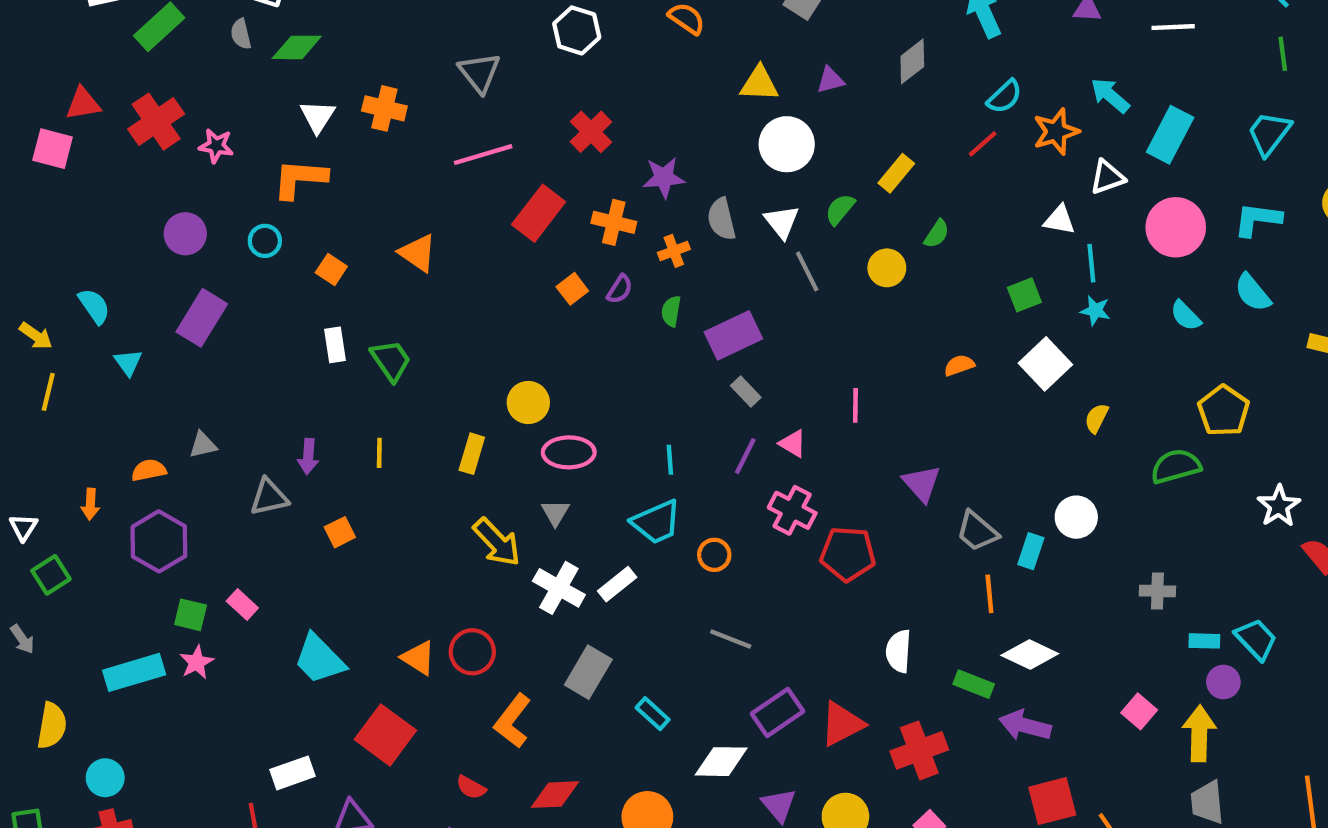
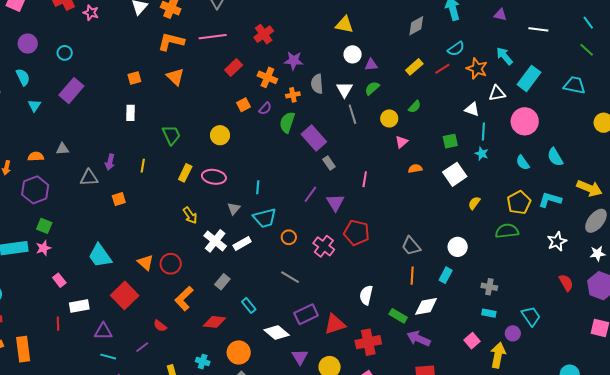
green line: (1283, 54) -> (587, 50), turned -49
purple triangle: (830, 80) -> (371, 65), moved
orange star: (1056, 132) -> (477, 69), turned 30
cyan trapezoid: (1269, 133) -> (574, 85), turned 55
white circle: (787, 144) -> (353, 54), size x0.7
yellow rectangle: (896, 173) -> (414, 67), moved
orange L-shape: (300, 179) -> (171, 42), moved
red rectangle: (539, 213) -> (234, 68), size x0.7
cyan L-shape: (1258, 219) -> (550, 200), moved
purple circle: (185, 234) -> (28, 44), moved
cyan circle: (265, 241) -> (65, 53), moved
orange square: (331, 269) -> (134, 78), turned 32
green semicircle: (671, 311) -> (287, 122), size x1.5
purple rectangle: (733, 335) -> (314, 138), turned 65
green trapezoid: (391, 360) -> (171, 135), moved
gray rectangle: (746, 391) -> (329, 163), moved
yellow circle: (528, 403) -> (220, 135), moved
yellow pentagon: (1224, 411) -> (519, 203), moved
pink triangle: (793, 444) -> (401, 142), moved, turned 40
pink ellipse: (569, 452) -> (214, 177), moved
cyan line: (670, 460) -> (258, 187), moved
purple triangle: (922, 483) -> (335, 203), moved
white star: (1279, 506) -> (557, 242), moved
pink cross: (792, 510) -> (324, 246), moved
gray triangle: (555, 513) -> (234, 209), moved
yellow arrow: (497, 542) -> (190, 215), size x0.7
cyan rectangle: (1031, 551) -> (446, 275), moved
red pentagon: (848, 554) -> (357, 233), moved
pink rectangle: (242, 605) -> (59, 280), moved
cyan rectangle: (1204, 641) -> (489, 313), moved
white diamond: (1030, 654) -> (426, 306), turned -45
gray rectangle: (588, 672) -> (222, 282), size x0.7
white diamond: (721, 762) -> (277, 333), turned 30
red diamond: (555, 795) -> (214, 322), moved

